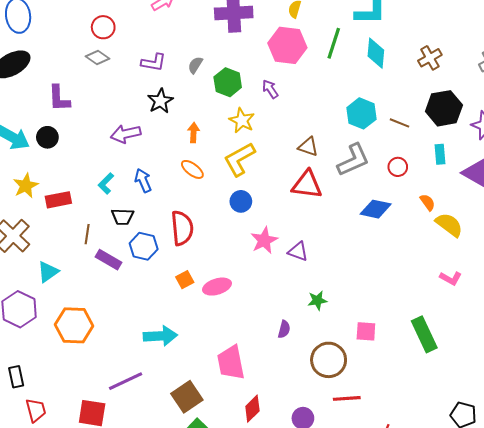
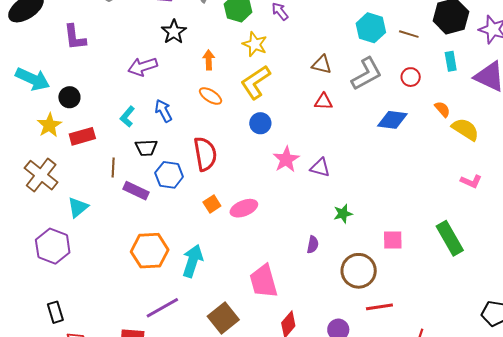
black circle: (47, 137) -> (69, 97), moved
red triangle: (307, 185) -> (323, 102), size x0.6
orange hexagon: (74, 325) -> (150, 251), moved
cyan arrow: (160, 336) -> (193, 261), turned -64

